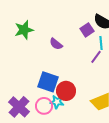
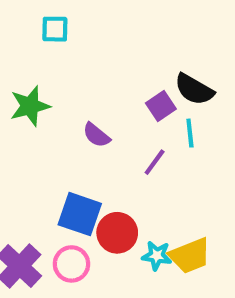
purple line: (96, 57) -> (155, 162), moved
cyan star: (57, 102) -> (157, 256), moved

